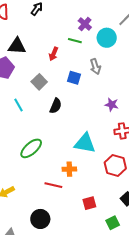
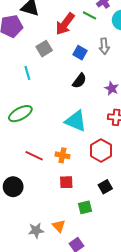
red arrow: (54, 54) -> (65, 24), size x1.6
cyan line: (19, 105) -> (27, 73), moved
black semicircle: (56, 106) -> (79, 81), moved
orange cross: (69, 169) -> (62, 155), moved

